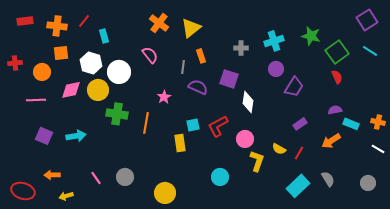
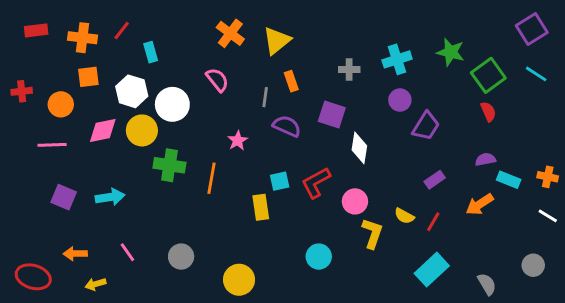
pink line: (96, 178) -> (127, 252), moved
gray semicircle: (328, 179) -> (487, 284), moved

